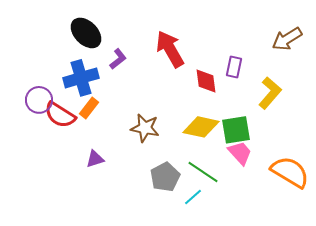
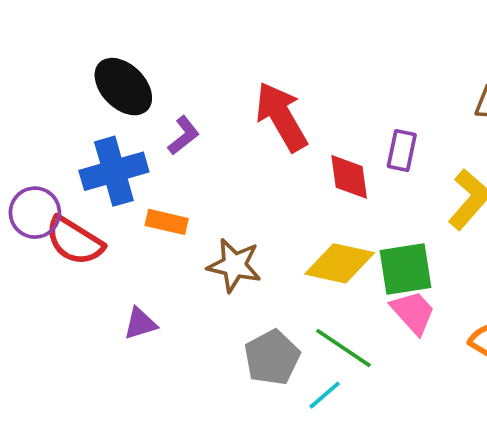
orange rectangle: (89, 108) -> (167, 222), moved, turned 65

